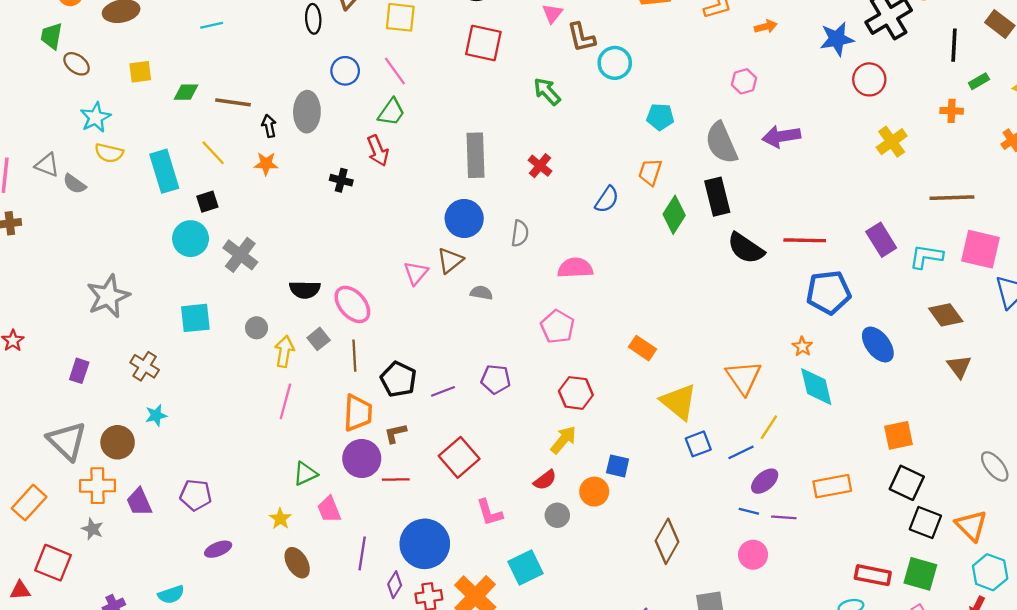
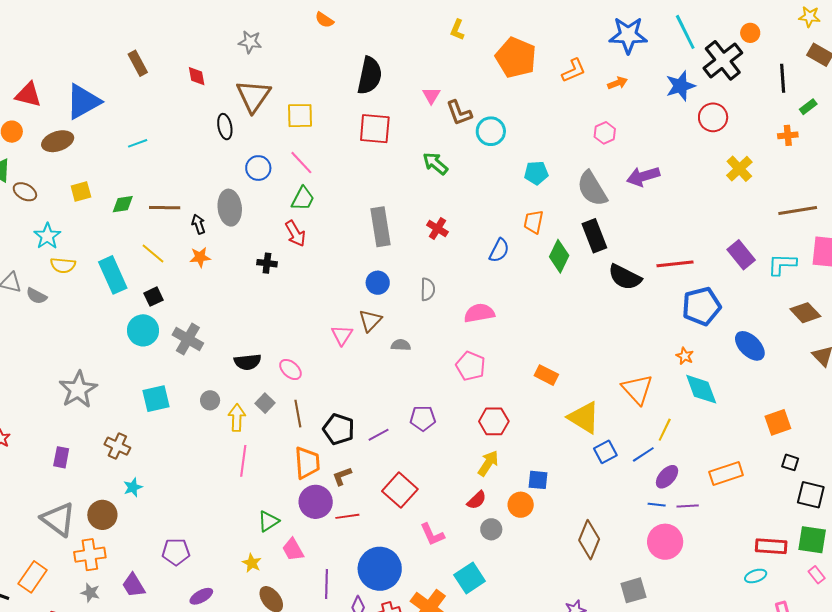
blue circle: (464, 219) -> (378, 283), size x0.7
pink ellipse: (352, 304) -> (290, 369), size x0.7
black square: (907, 483) -> (790, 462), size x0.6
purple trapezoid: (139, 502) -> (133, 585), moved
pink circle: (753, 555) -> (665, 542), size x1.4

